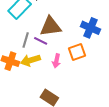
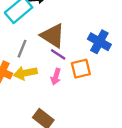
brown triangle: (51, 26) -> (53, 36), turned 35
purple line: (41, 41) -> (58, 54), moved

